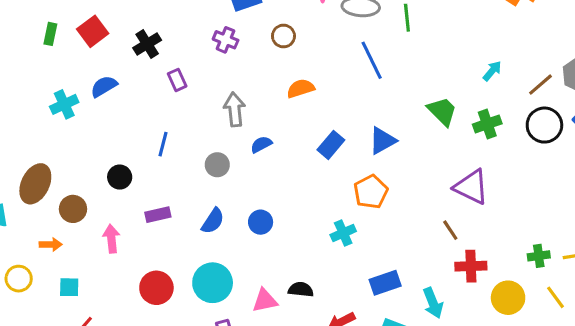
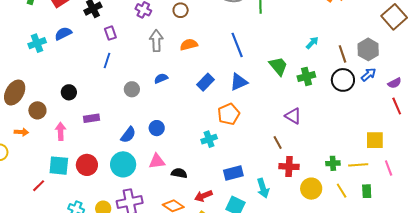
blue line: (372, 60) -> (237, 45), moved
brown line: (541, 85) -> (342, 54), turned -72
gray arrow: (235, 109) -> (156, 41), moved
blue line: (163, 144) -> (107, 61), moved
purple triangle: (471, 187) -> (293, 116), size x0.7
blue semicircle: (213, 221) -> (128, 135), moved
cyan square: (69, 287) -> (59, 166), moved, size x1.5
pink triangle: (265, 301) -> (157, 161), moved

